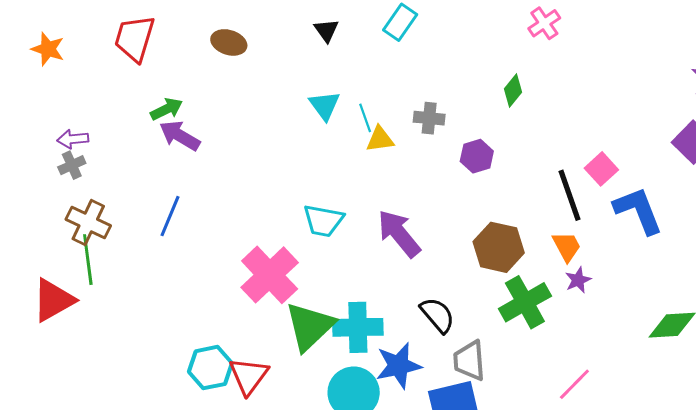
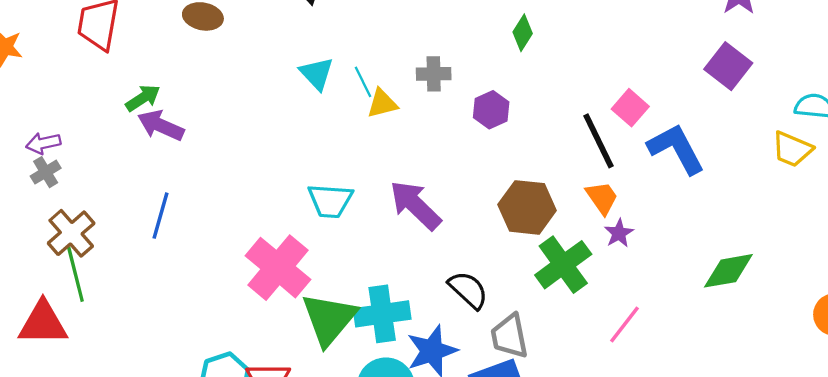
brown cross: (88, 223) -> (71, 233), turned 30
red triangle: (53, 300) -> (43, 323), turned 36
pink line: (574, 384) -> (625, 325), moved

